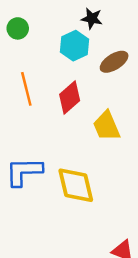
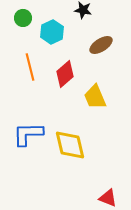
cyan hexagon: (75, 46) -> (52, 32), moved

